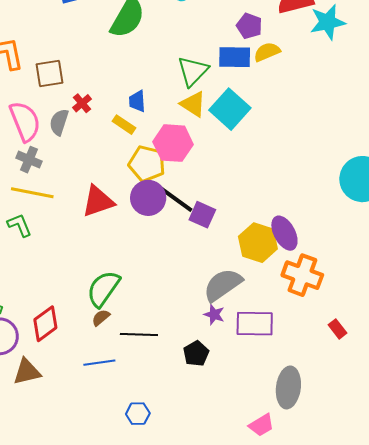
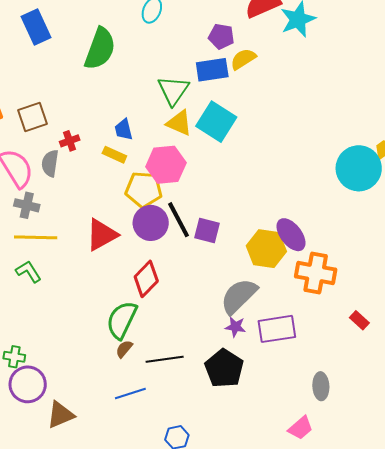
red cross: (82, 103) -> (70, 141), turned 30
black line: (176, 199) -> (178, 220), turned 36
red diamond: (45, 324) -> (146, 279), moved
black pentagon: (196, 354) -> (224, 368), size x1.5
gray ellipse: (288, 387) -> (321, 386), size x0.7

